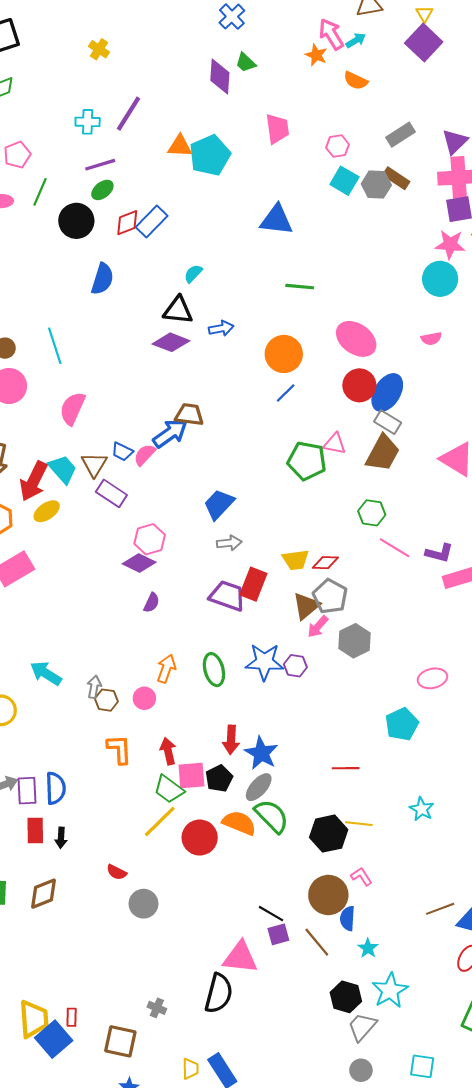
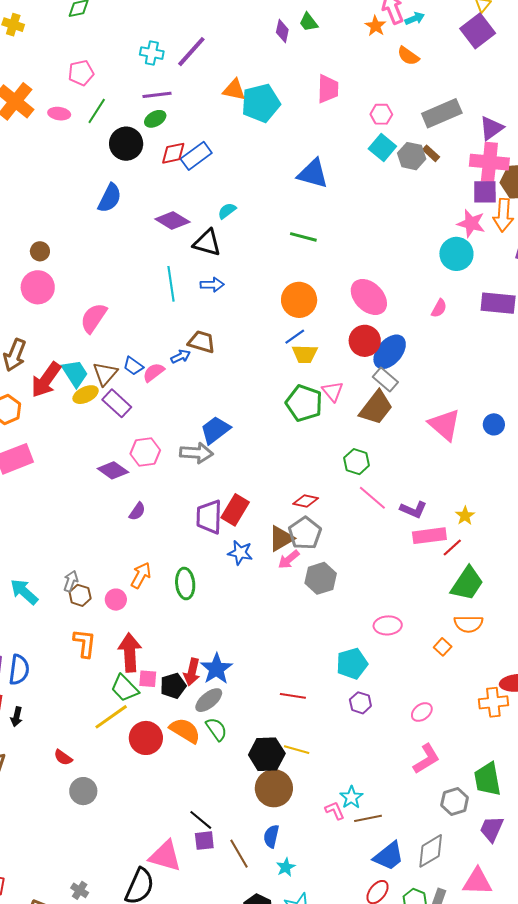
purple diamond: (220, 76) -> (282, 31), size x0.7
gray rectangle: (400, 135) -> (442, 113), size x1.4
brown rectangle: (396, 178) -> (431, 153), size x0.7
blue semicircle: (102, 279) -> (110, 198), moved
green line: (300, 287) -> (303, 237), moved
blue arrow: (221, 328) -> (212, 285), moved
pink semicircle: (431, 339) -> (439, 308), turned -60
purple diamond: (171, 342) -> (172, 221), moved
cyan line: (55, 346) -> (171, 284), moved
blue arrow: (170, 433) -> (181, 356), size x0.6
pink triangle: (335, 444) -> (333, 391), turned 30
yellow ellipse: (47, 511) -> (86, 395), moved
gray arrow: (229, 543) -> (196, 453), moved, size x1.4
yellow trapezoid: (296, 560) -> (305, 354), moved
purple diamond: (139, 563) -> (113, 470), moved
purple trapezoid: (227, 596) -> (209, 517), turned -117
blue star: (264, 662) -> (240, 553), moved, size x0.7
purple hexagon: (295, 666) -> (360, 703), moved
cyan arrow: (46, 673) -> (24, 592), moved
red arrow: (231, 740) -> (192, 672), moved
red arrow: (168, 751) -> (130, 653), size x1.5
pink square: (191, 775) -> (148, 679), size x0.7
cyan star: (422, 809) -> (351, 797), moved
green semicircle: (272, 816) -> (216, 729), size x0.7
pink L-shape: (361, 876) -> (335, 811), moved
brown circle: (328, 895) -> (274, 788), moved
brown line: (440, 909) -> (368, 818), moved

